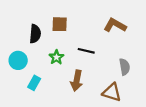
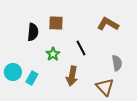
black line: (86, 51) -> (81, 48), turned 49
cyan circle: (18, 60) -> (13, 72), moved
brown triangle: (112, 92) -> (105, 87), turned 30

